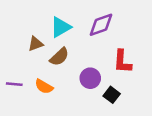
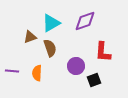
brown semicircle: (59, 57) -> (50, 48), turned -66
orange semicircle: (44, 87) -> (37, 73), turned 63
black square: (112, 95) -> (94, 80), turned 32

